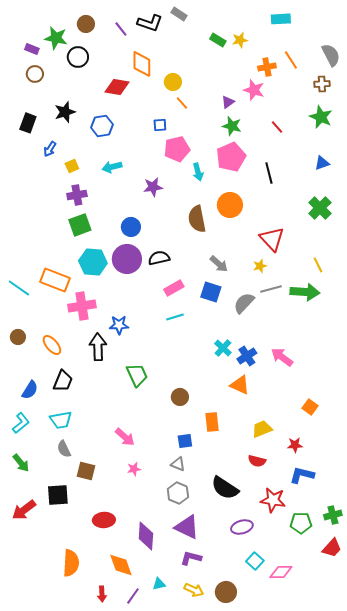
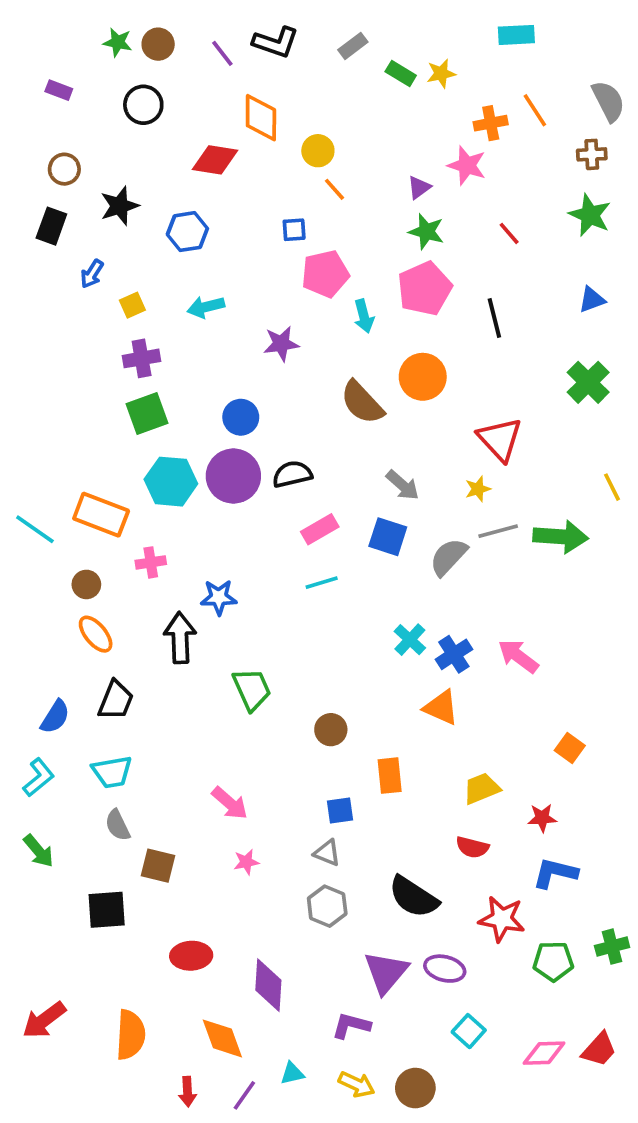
gray rectangle: (179, 14) -> (353, 46), moved, turned -70
green star: (56, 38) -> (118, 42), moved, size x0.7
brown circle: (35, 74) -> (64, 169), moved
brown semicircle: (197, 219) -> (362, 403), turned -32
yellow line: (318, 265) -> (612, 487), moved
pink cross: (82, 306) -> (151, 562), size x0.6
brown circle: (18, 337) -> (86, 584), moved
red arrow: (24, 510) -> (44, 1020), moved
purple triangle: (187, 527) -> (386, 972), moved, turned 44
purple ellipse: (242, 527) -> (445, 969), turned 30
red trapezoid: (332, 548) -> (599, 1049), moved
pink diamond: (281, 572) -> (544, 1053), moved

